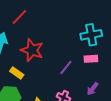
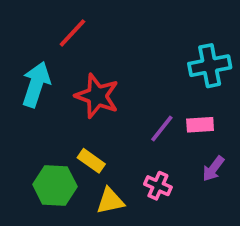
pink rectangle: (91, 59) -> (200, 125), moved
yellow rectangle: (17, 73) -> (91, 161), moved

